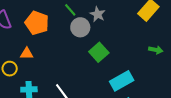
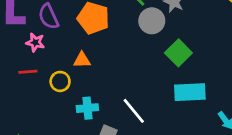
cyan rectangle: (122, 81) -> (190, 92), moved, turned 30

